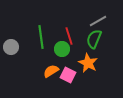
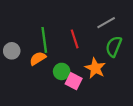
green semicircle: (94, 39) -> (114, 46), moved
green circle: (62, 49) -> (62, 71), moved
orange semicircle: (51, 71) -> (38, 58), moved

